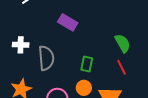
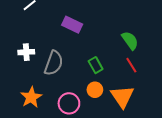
gray semicircle: (46, 58) -> (54, 63), turned 30
green rectangle: (87, 64) -> (96, 65), turned -35

